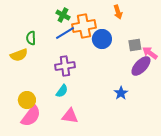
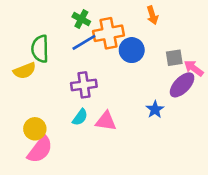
green semicircle: (31, 38) -> (40, 49), size x1.5
blue star: (121, 93) -> (155, 109), moved
pink triangle: (70, 116) -> (106, 121), moved

